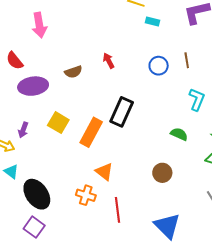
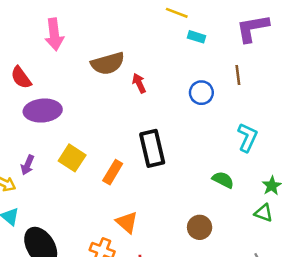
brown line: (187, 60) -> (238, 75), moved
brown semicircle: (73, 72) -> (108, 63), moved, size x1.5
black rectangle: (122, 112) -> (152, 148), turned -40
orange rectangle: (91, 132) -> (113, 172), size x0.7

